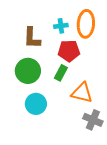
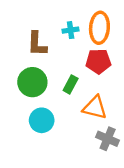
red pentagon: (69, 51) -> (98, 61), moved

